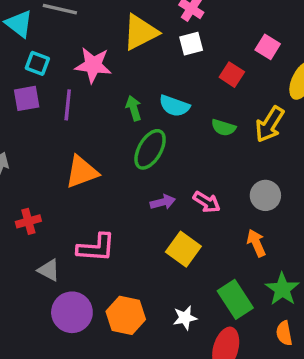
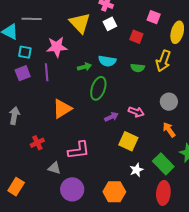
yellow triangle: (140, 32) -> (80, 23), turned -35
green arrow: (134, 108) -> (84, 67), turned 104
orange hexagon: (126, 315) -> (114, 192), moved
white star: (185, 318) -> (136, 170), moved

